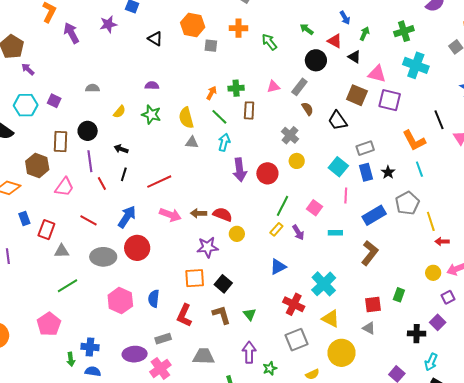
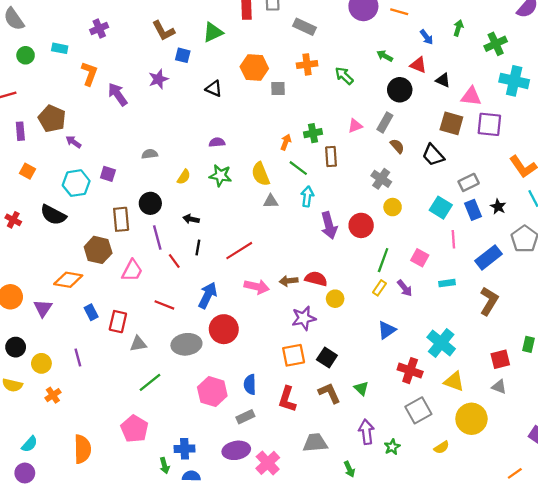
green arrow: (365, 34) -> (458, 28), moved
gray rectangle: (163, 339) -> (245, 417), moved

